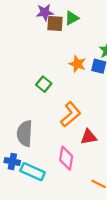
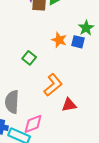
pink diamond: (66, 158) -> (33, 124), moved, turned 60

